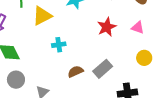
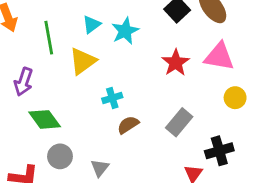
pink triangle: (138, 27) -> (219, 57), size x1.6
brown semicircle: (75, 72) -> (128, 125), moved

